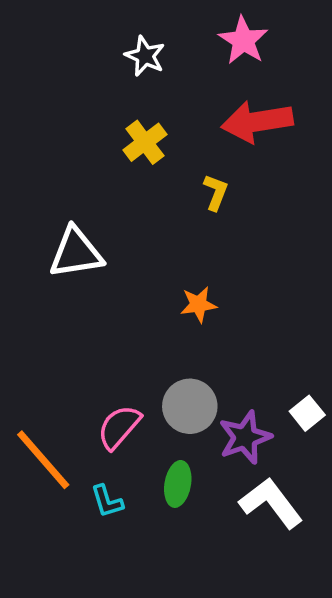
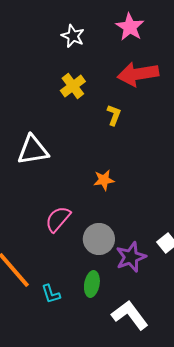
pink semicircle: (119, 427) -> (58, 219), moved
white L-shape: (271, 503) -> (130, 315), moved

